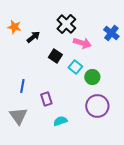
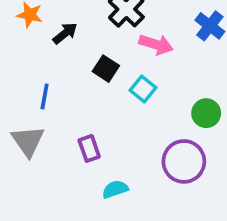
green circle: (92, 77) -> (206, 113), moved
blue line: (22, 86) -> (45, 96), moved
gray triangle: (18, 116) -> (28, 141), moved

